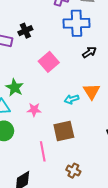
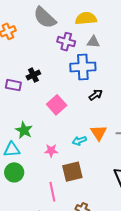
pink star: (34, 110) -> (51, 151), moved

